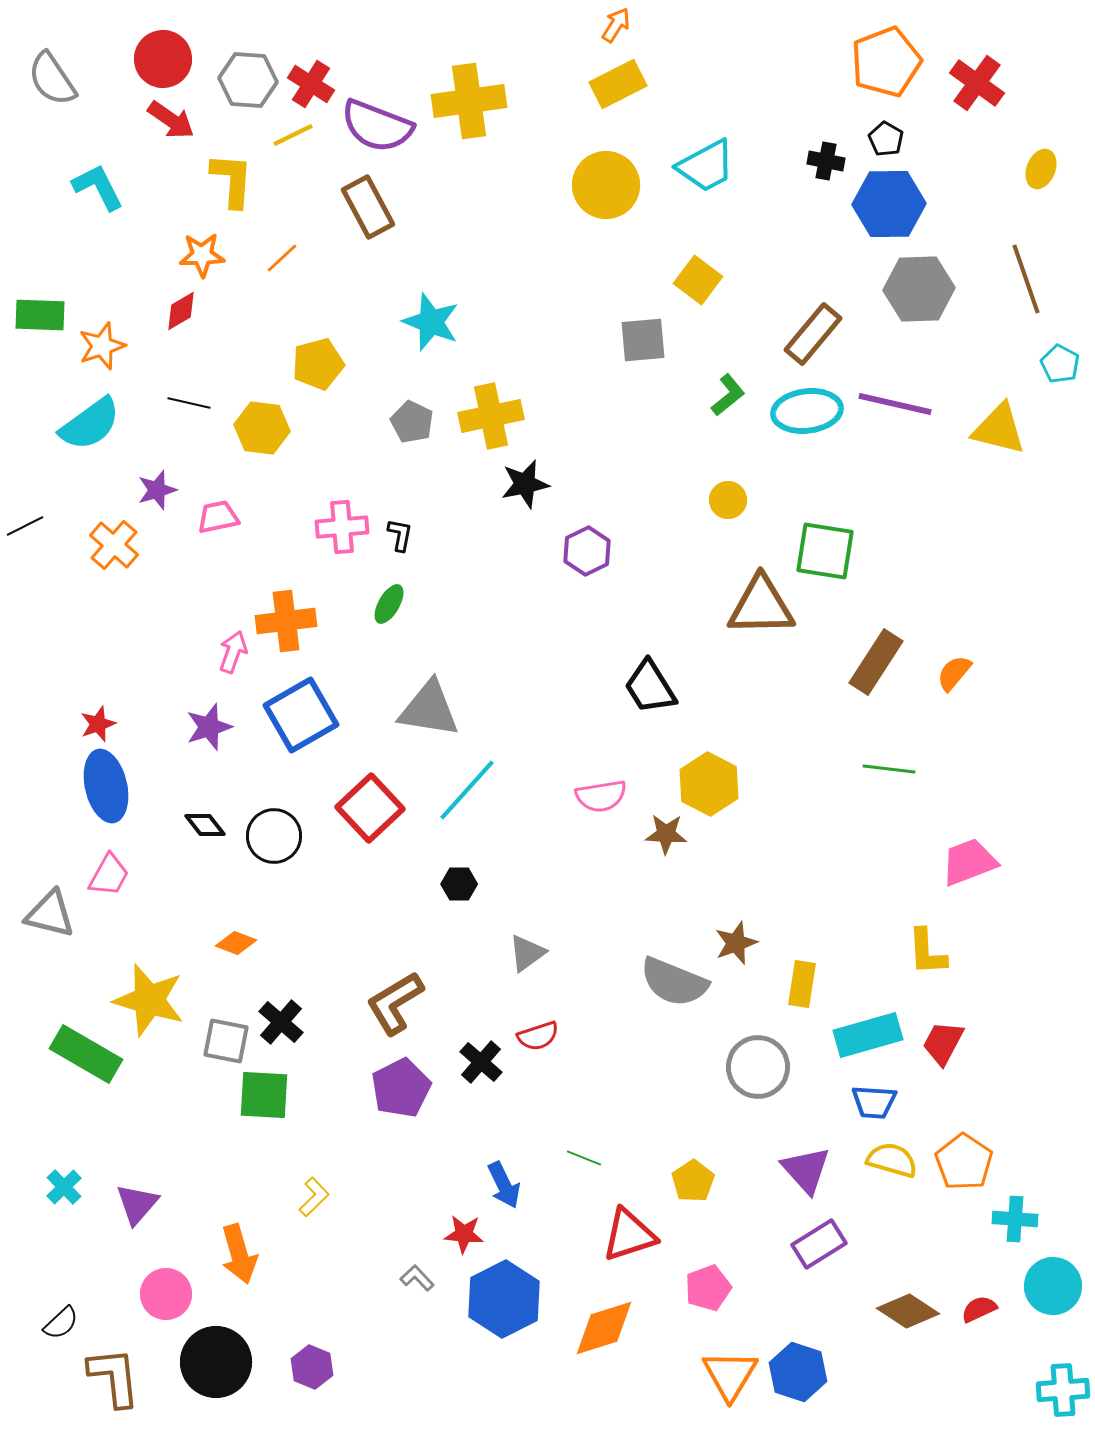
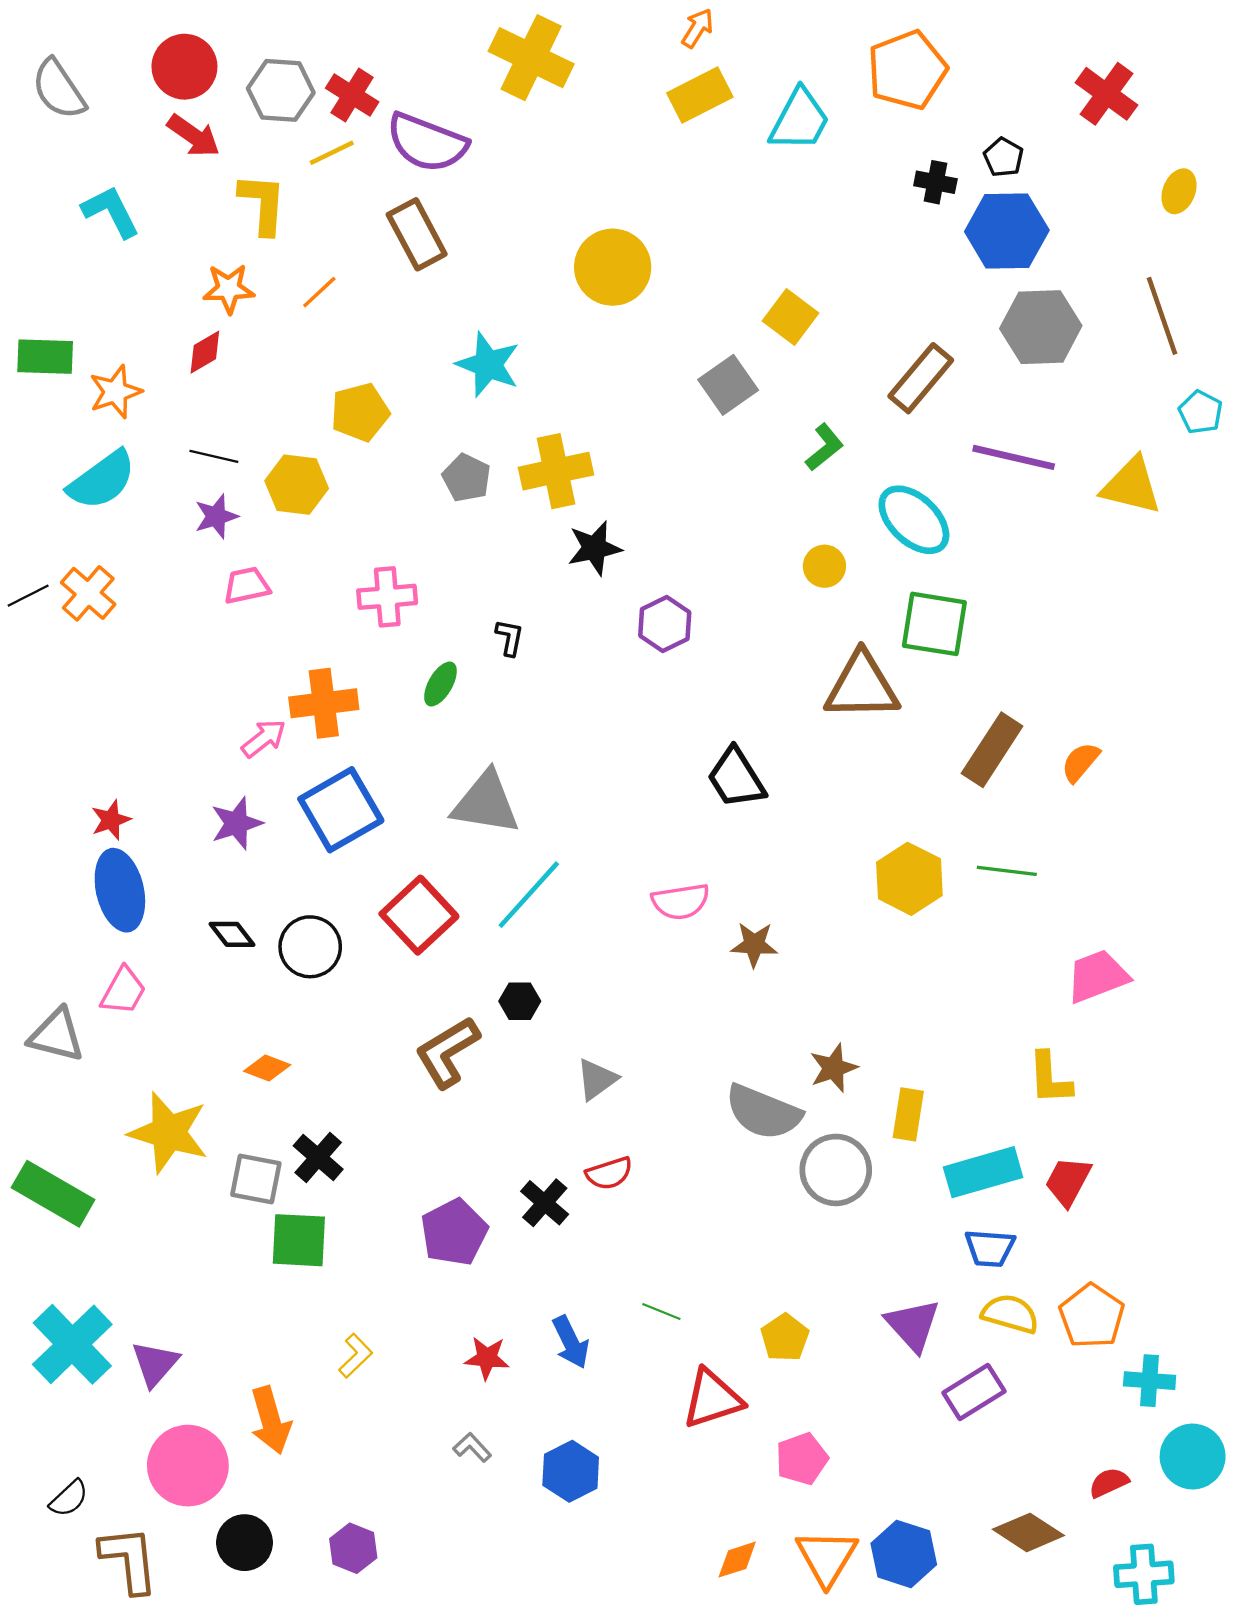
orange pentagon: (886, 62) -> (907, 70), moved
yellow cross: (469, 101) -> (531, 58), moved, turned 34
cyan trapezoid: (706, 166) -> (800, 120), moved, turned -34
yellow circle: (606, 185) -> (613, 267), moved
gray square: (643, 340) -> (728, 385), turned -30
cyan ellipse: (807, 411) -> (914, 520), moved, turned 50
purple star: (157, 490) -> (216, 516), moved
black L-shape: (400, 535) -> (510, 638), moved
orange cross: (114, 545) -> (88, 593), moved
pink arrow: (233, 652) -> (264, 738), turned 33
yellow hexagon: (709, 784) -> (909, 879), moved
brown L-shape: (395, 1003) -> (447, 1052), moved
green rectangle: (86, 1054) -> (53, 1194), moved
gray circle: (758, 1067) -> (836, 1170), moved
cyan cross: (64, 1187) -> (72, 1344), size x2.0
red star: (464, 1234) -> (487, 1358), moved
purple rectangle: (819, 1244) -> (974, 1392), moved
pink circle: (166, 1294) -> (188, 1466), size x1.4
blue hexagon: (504, 1299) -> (571, 1471), size x0.7
brown diamond: (908, 1311) -> (1028, 1532), moved
orange diamond: (604, 1328) -> (737, 1560), moved, size x0.6
black circle: (216, 1362) -> (245, 1543), size x0.7
cyan cross: (1063, 1390) -> (1144, 1574), moved

